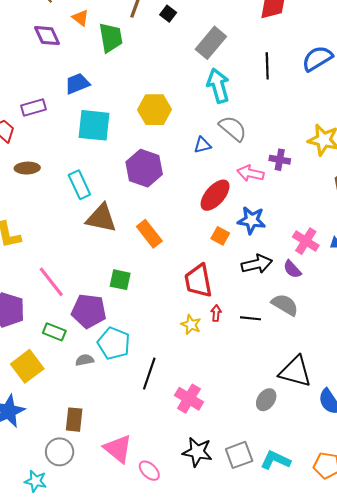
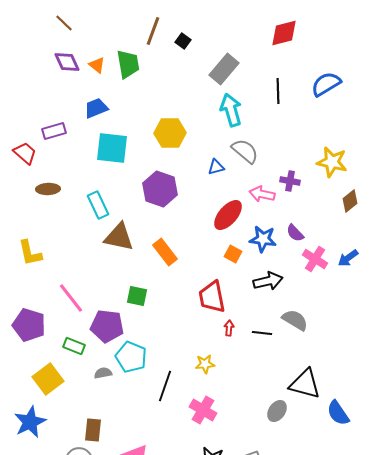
orange triangle: (80, 18) -> (97, 65), moved
purple semicircle: (292, 269) -> (295, 233), moved
yellow star: (191, 325) -> (205, 364), moved, turned -30

